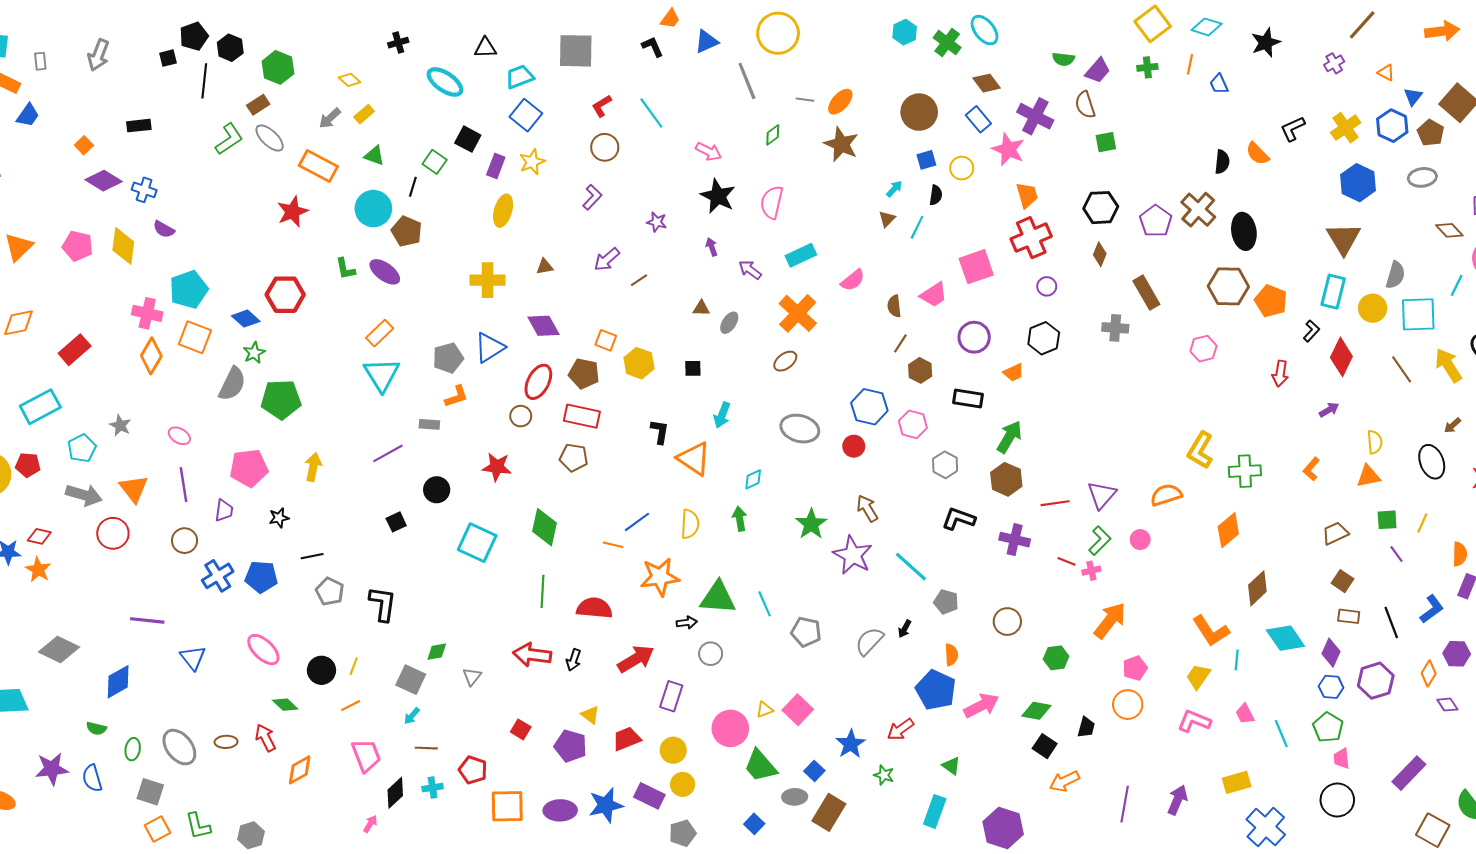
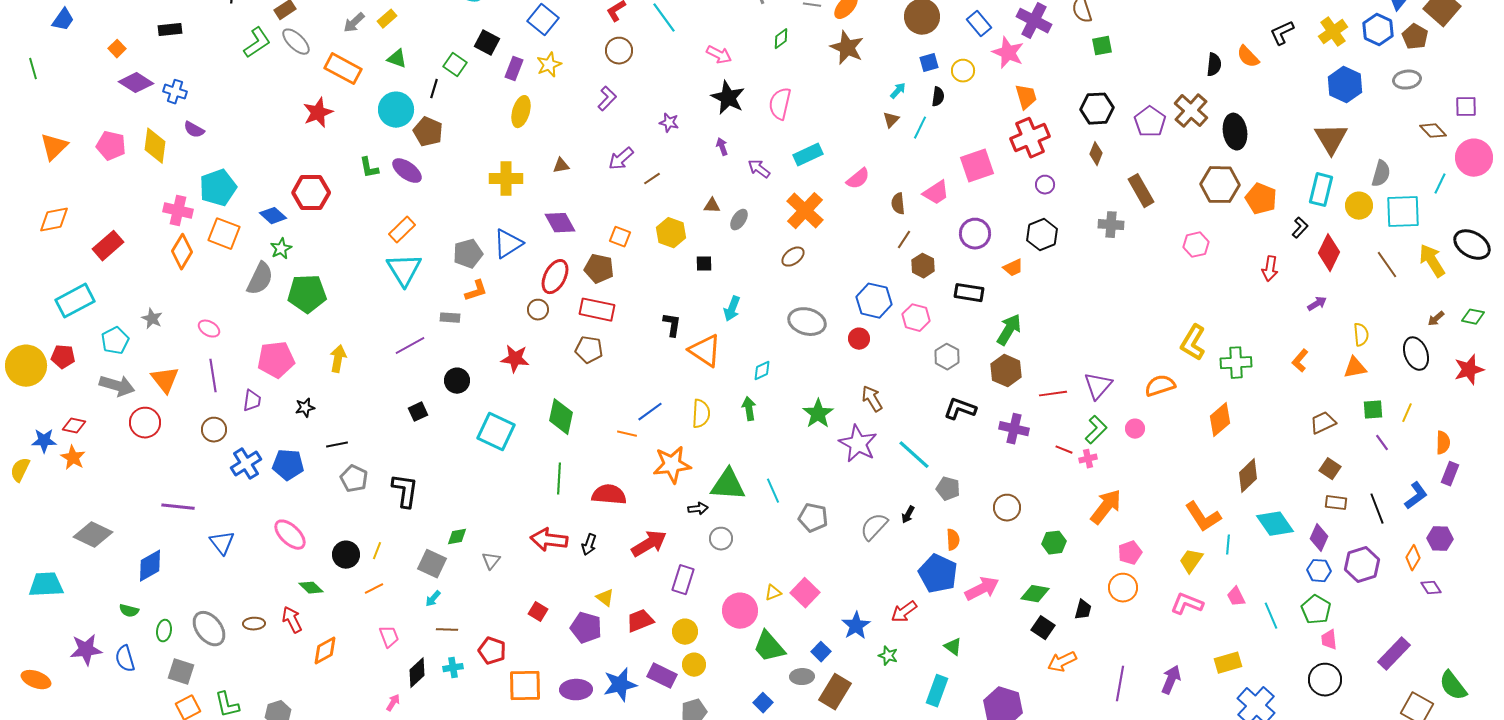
yellow hexagon: (639, 363) -> (671, 233), moved
pink trapezoid: (366, 755) -> (389, 637), size x0.7

